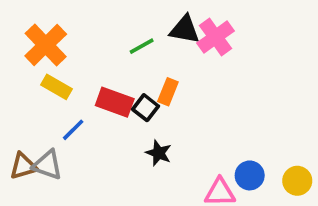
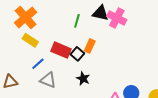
pink cross: (216, 37) -> (117, 18), turned -30
green line: (142, 46) -> (77, 21), turned -48
gray triangle: (47, 165) -> (48, 80), moved

